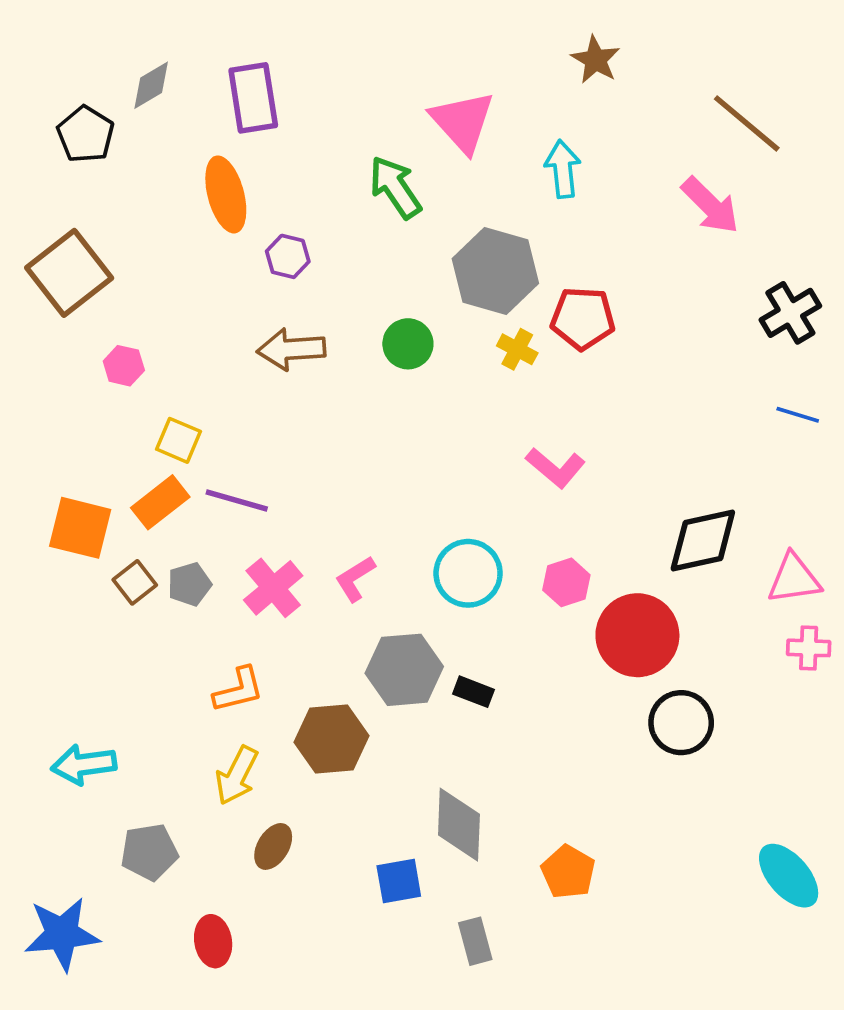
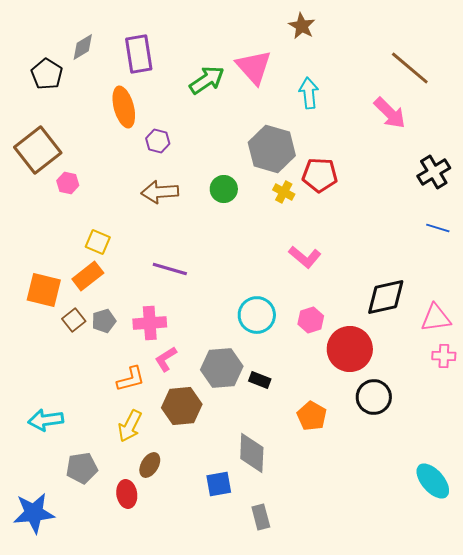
brown star: (596, 60) -> (302, 26), moved
green arrow: (395, 187) -> (207, 80), moved, turned 90
pink hexagon: (124, 366) -> (68, 183), moved
purple line: (237, 500) -> (170, 269), moved
pink L-shape: (355, 579) -> (166, 359), moved
pink cross: (273, 588) -> (150, 323), turned 36
orange pentagon: (568, 872) -> (312, 416), moved
red ellipse: (213, 941) -> (127, 494), moved

